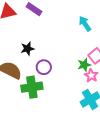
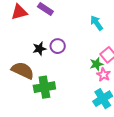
purple circle: (44, 67) -> (58, 46), moved

